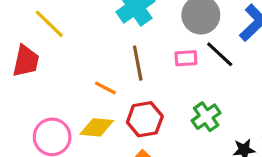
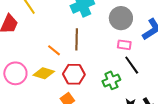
black line: (220, 54) -> (132, 65), moved
pink rectangle: (186, 58) -> (124, 45), moved

